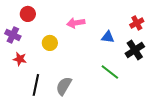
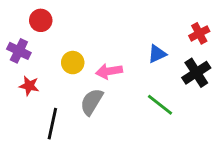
pink arrow: (76, 23) -> (109, 71), moved
blue triangle: (108, 37) -> (157, 54), turned -32
gray semicircle: (64, 86) -> (92, 102), moved

